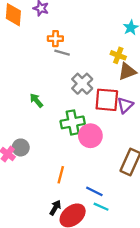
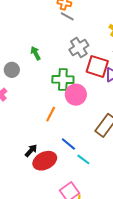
gray circle: (21, 147) -> (12, 70), moved
orange line: (61, 175) -> (51, 114), moved
cyan line: (101, 207) -> (83, 159), moved

